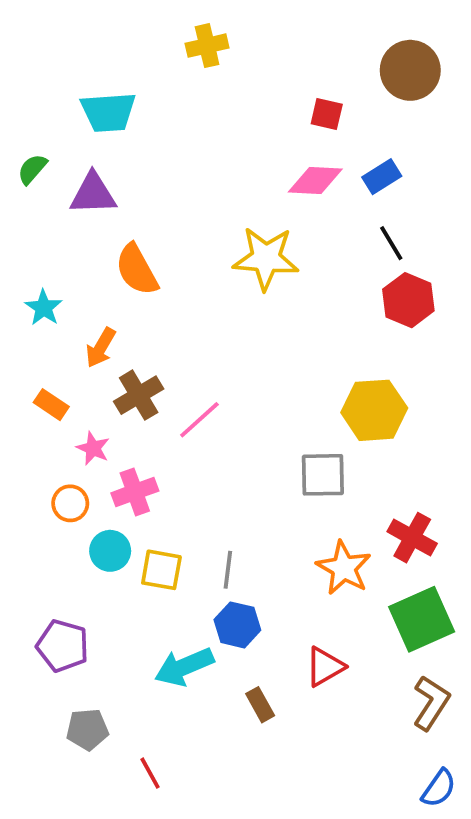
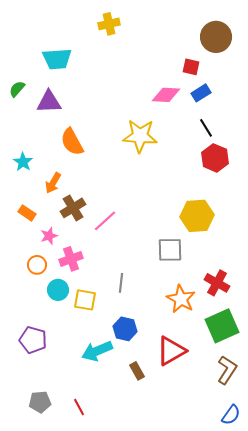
red square: (327, 114) -> (191, 67), moved
pink star: (93, 448) -> (49, 236), turned 30
gray line: (228, 570) -> (121, 283), moved
red triangle: (325, 667) -> (171, 351), size x1.4
gray pentagon: (87, 729) -> (40, 402), moved

